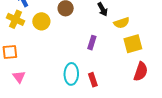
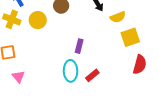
purple rectangle: (92, 43) -> (79, 46), moved
red rectangle: (93, 80) -> (92, 75), turned 72

